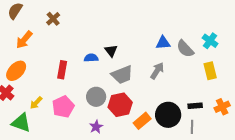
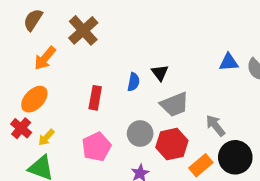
brown cross: (53, 19) -> (83, 30), size x1.6
blue semicircle: (91, 58) -> (133, 82), turned 104
gray arrow: (157, 71) -> (215, 126), moved, turned -72
yellow arrow: (36, 103) -> (46, 137), moved

